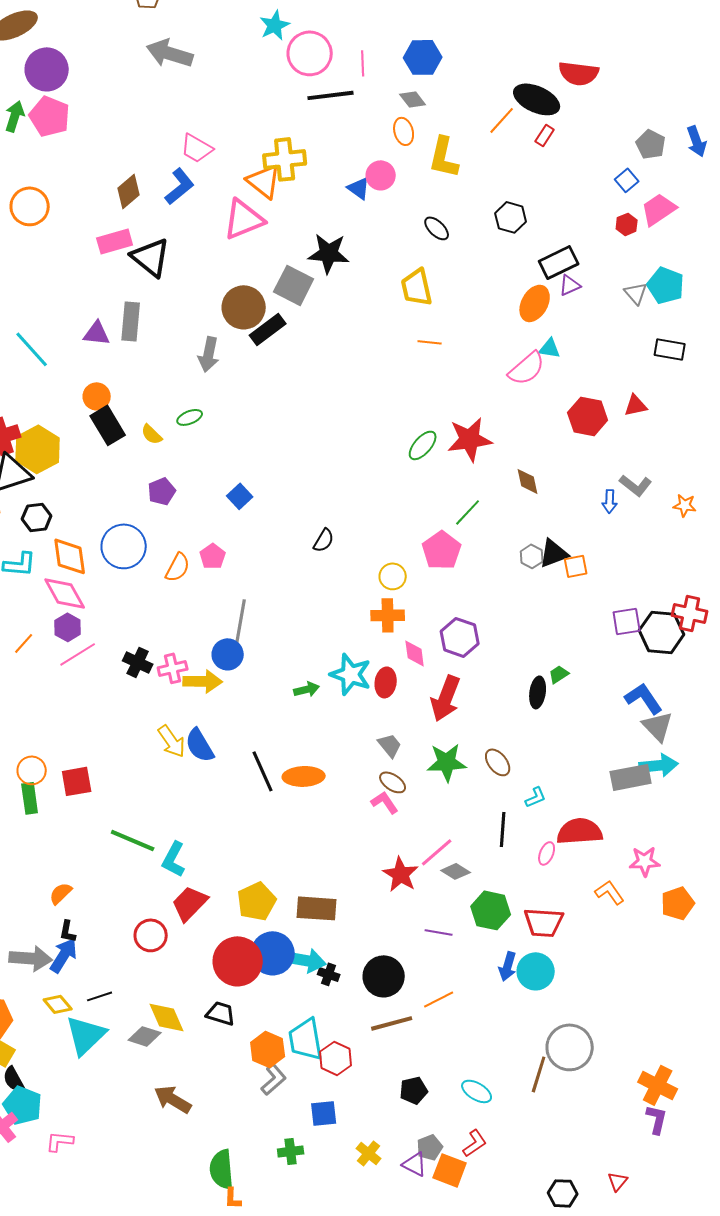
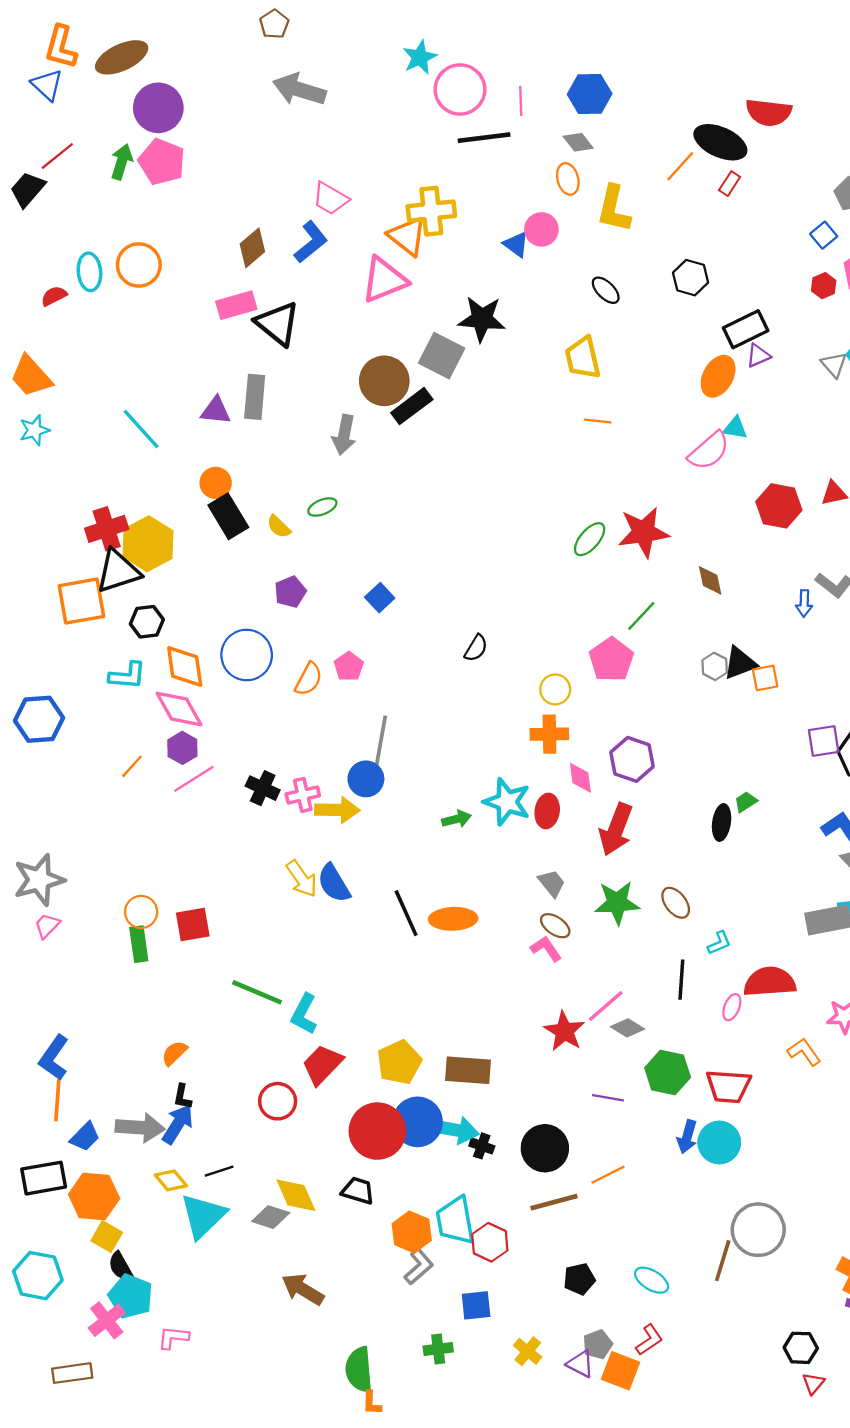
black hexagon: (563, 1193) -> (801, 1348), moved

